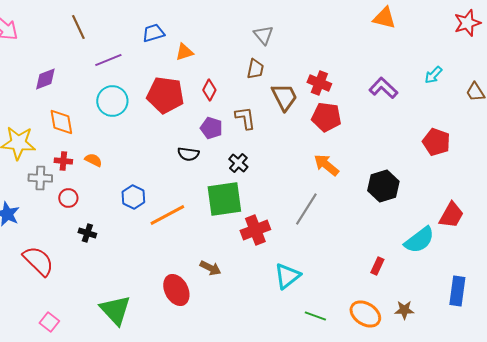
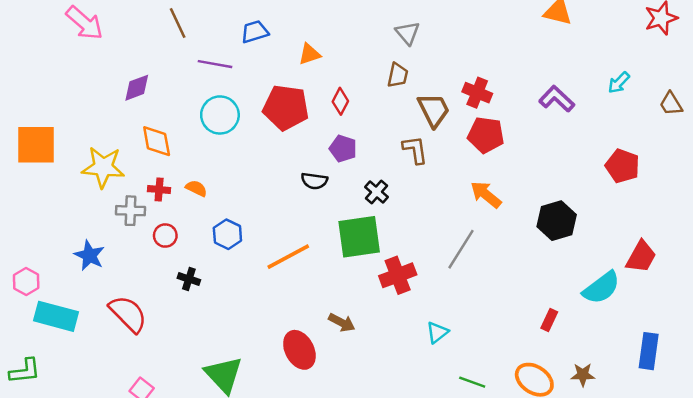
blue trapezoid: (153, 33) -> (255, 32), moved
purple line: (108, 60) -> (215, 64), turned 32
brown L-shape: (245, 118) -> (415, 150), moved
blue hexagon: (133, 197) -> (227, 234), moved
cyan triangle: (287, 276) -> (437, 332), size x0.7

